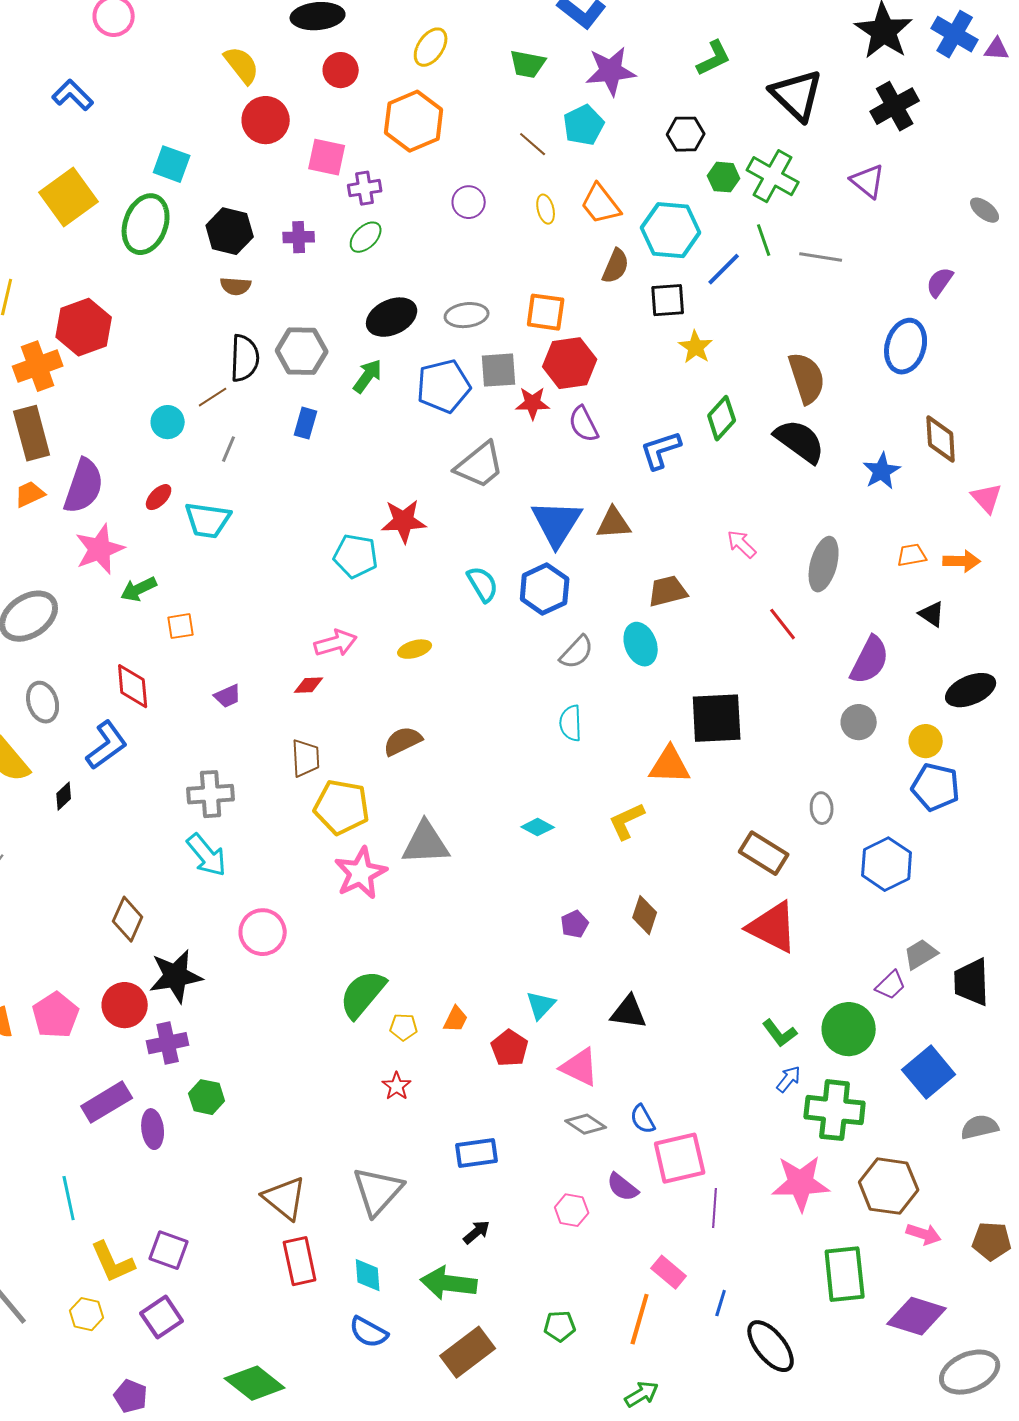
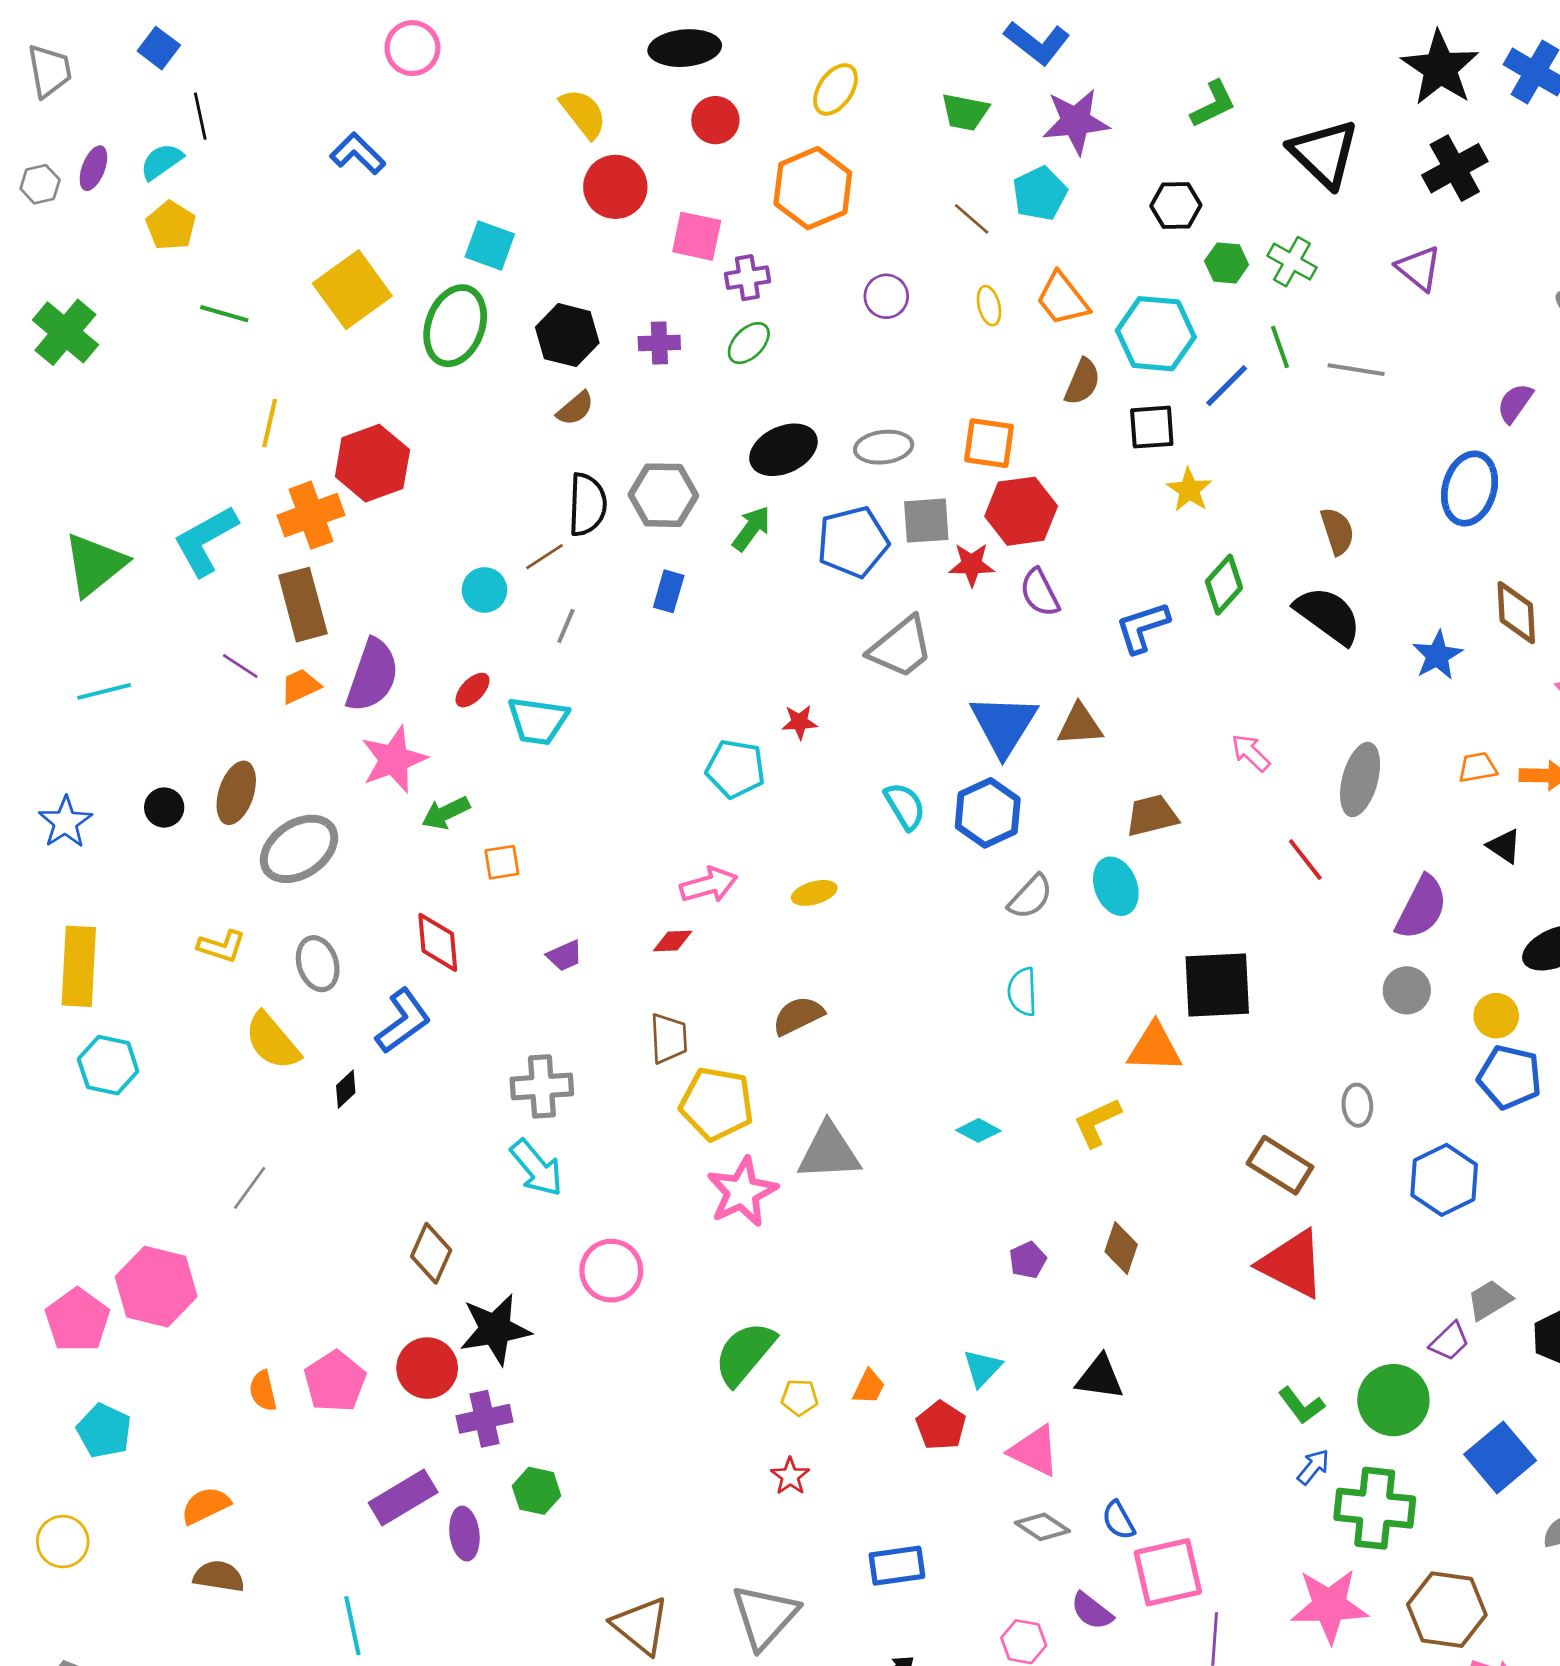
green cross: (773, 176) -> (1292, 262), size x0.7
brown semicircle: (236, 286) -> (575, 408), turned -44
brown semicircle: (807, 378) -> (1337, 531), size x0.7
red star: (404, 521) -> (799, 722), size x0.6

